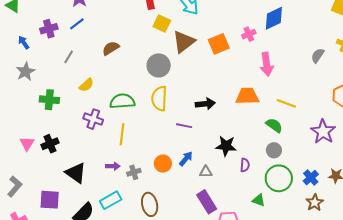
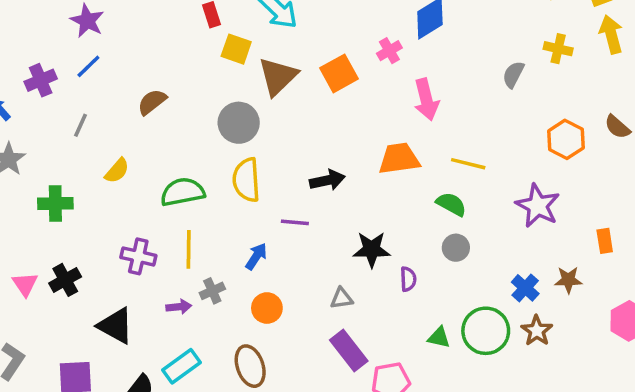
purple cross: (93, 119) -> (138, 256), moved
blue arrow: (186, 159) -> (256, 256), moved
orange circle: (163, 164) -> (267, 308), moved
gray cross: (134, 172) -> (212, 291), moved
green circle: (279, 178) -> (486, 331), moved

